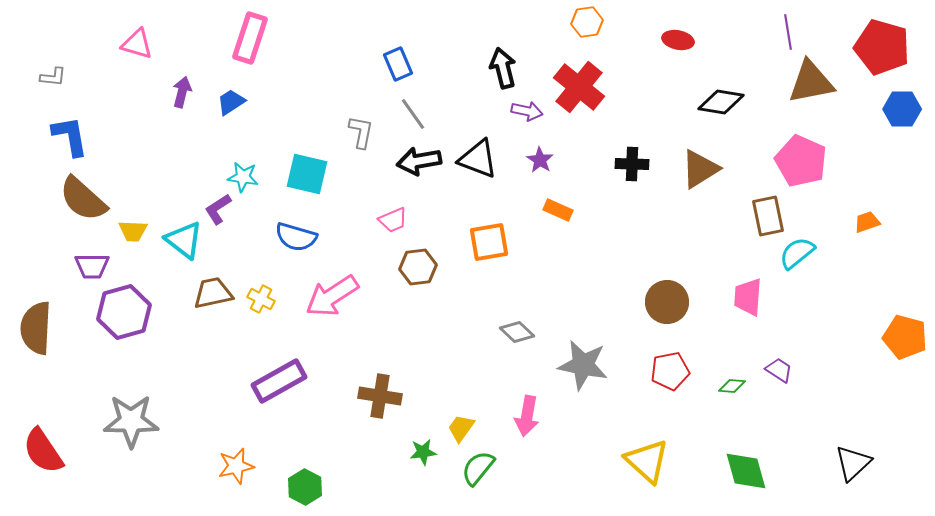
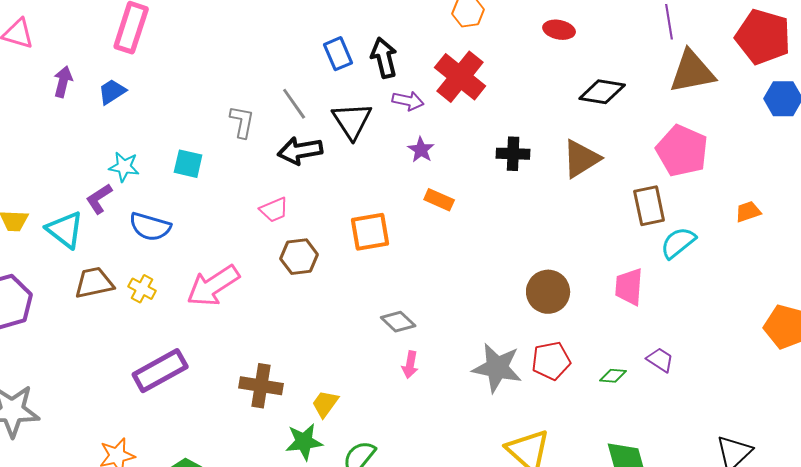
blue rectangle: (398, 64) -> (338, 54), moved
black triangle: (478, 159) -> (352, 121), moved, turned 36
cyan square: (307, 174) -> (188, 164), size x0.7
blue semicircle: (296, 237) -> (150, 227), moved
gray star: (583, 365) -> (497, 368), moved
pink arrow: (527, 416) -> (410, 365), moved, size x0.7
yellow trapezoid: (461, 428) -> (325, 404), moved
green star: (423, 452) -> (304, 442), size x1.4

